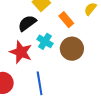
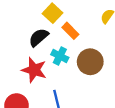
orange rectangle: (66, 20) -> (70, 31), moved

